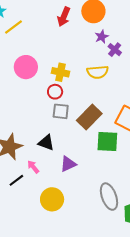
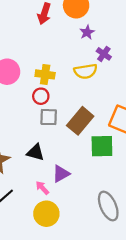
purple cross: (115, 50) -> (104, 54), moved
pink arrow: (33, 167) -> (42, 188), moved

